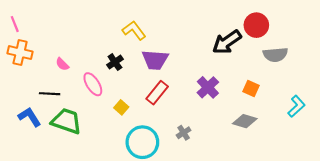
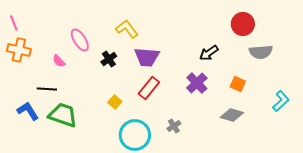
black arrow: (227, 42) -> (209, 53), moved, size x0.7
pink ellipse: (93, 84) -> (80, 40), moved

